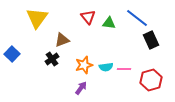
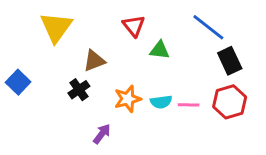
green triangle: (109, 23) -> (160, 50), moved
red hexagon: (151, 80) -> (230, 102), moved
purple arrow: (81, 88) -> (102, 134), moved

